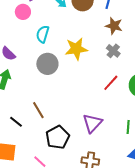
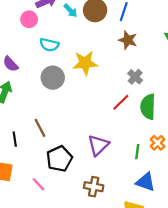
cyan semicircle: (43, 34) -> (49, 45), turned -96
gray cross: (113, 51) -> (135, 77), moved
black line: (16, 122) -> (15, 139), turned 40

